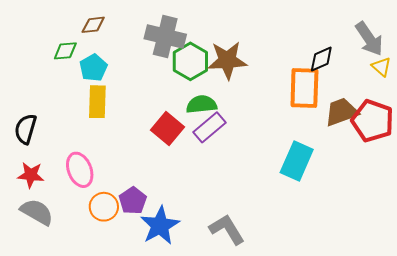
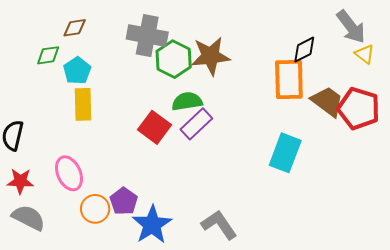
brown trapezoid: (341, 112) -> (327, 101), turned 60

